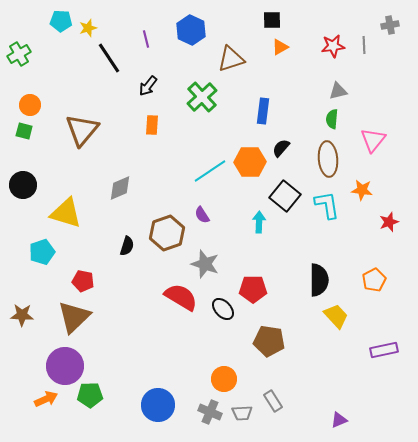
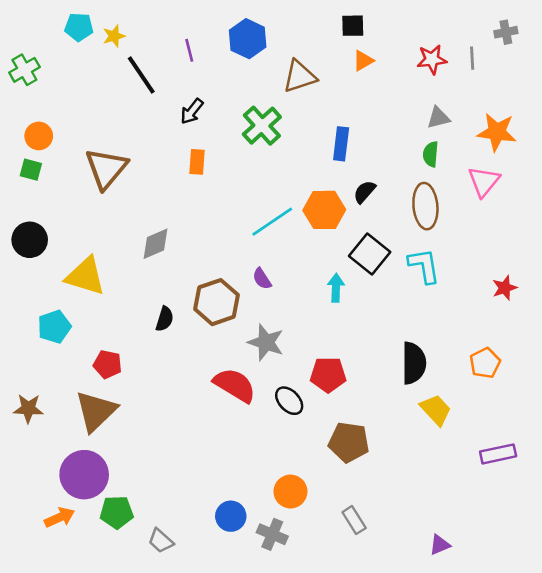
orange star: (362, 190) -> (497, 132), moved, size x1.4
blue circle: (158, 405) -> (231, 516), moved, size x0.7
gray trapezoid: (242, 413) -> (161, 541), moved, turned 45

